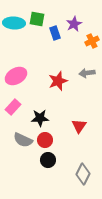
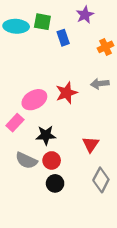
purple star: (74, 24) -> (85, 15), moved
pink ellipse: (16, 76) -> (34, 100), moved
gray diamond: (83, 174) -> (101, 180), moved

